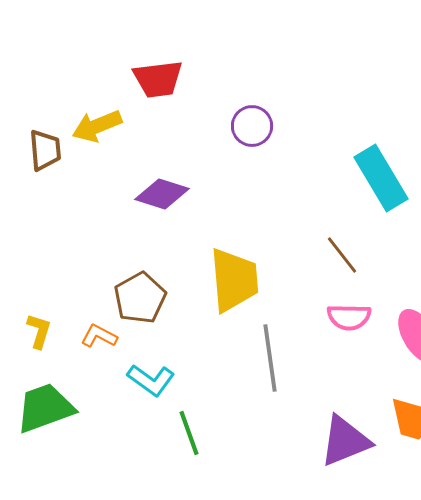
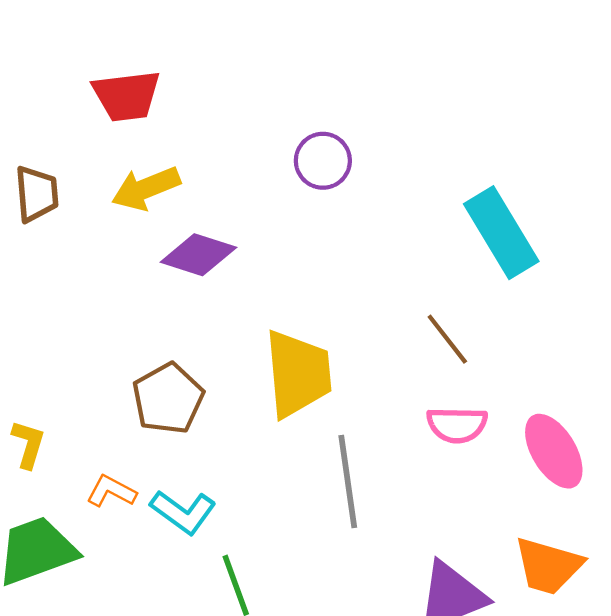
red trapezoid: (158, 79) -> (127, 96), moved
yellow arrow: (97, 126) -> (146, 188), moved
orange L-shape: (99, 336) -> (111, 491), moved

